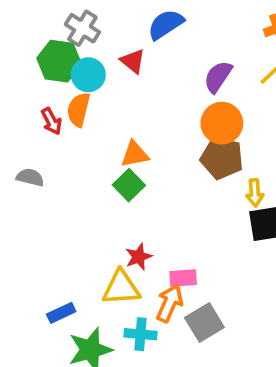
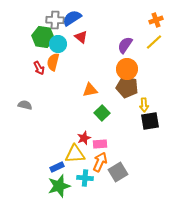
blue semicircle: (166, 24) -> (72, 18), moved
gray cross: (82, 28) -> (55, 20), turned -30
orange triangle: (135, 154) -> (90, 90), moved
gray semicircle: (30, 177) -> (25, 105), moved
green square: (129, 185) -> (102, 113), moved
pink rectangle: (183, 278) -> (100, 144), moved
blue rectangle: (61, 313) -> (57, 167), moved

